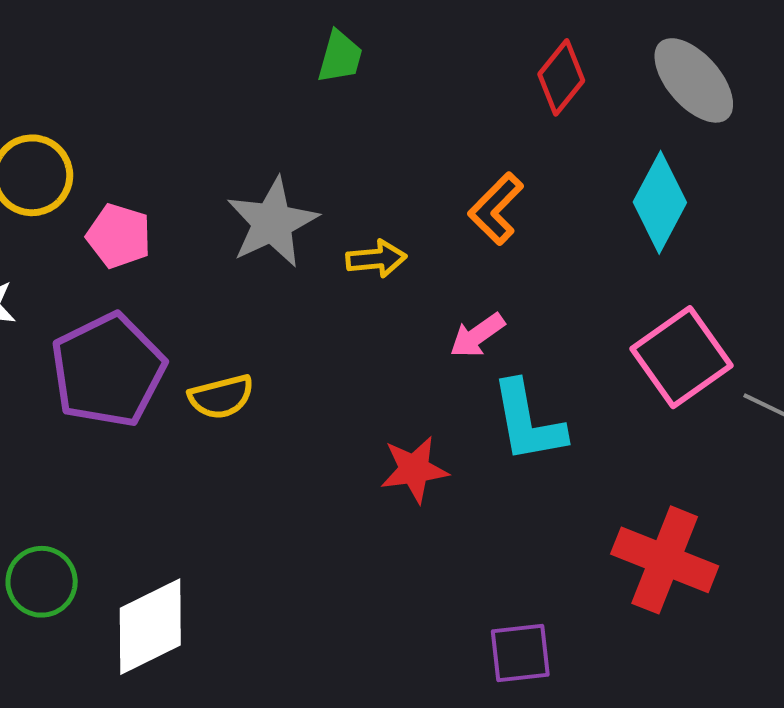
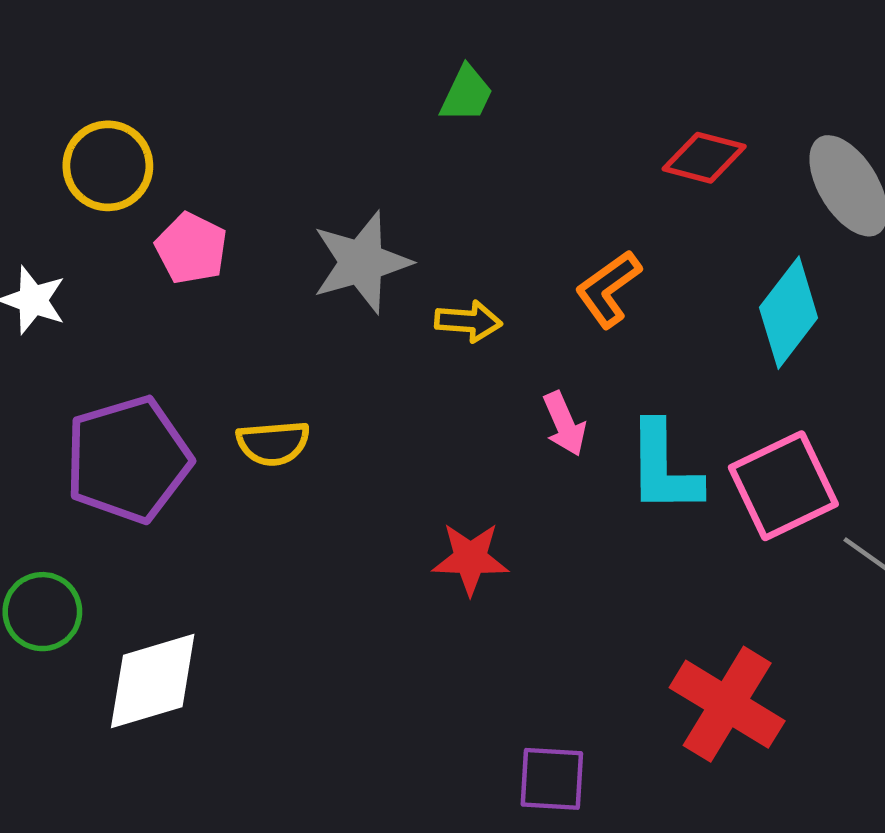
red diamond: (561, 77) -> (704, 158), turned 56
pink arrow: (477, 335) -> (564, 424), turned -88
purple pentagon: (108, 370) -> (128, 459), moved
cyan L-shape: (528, 422) -> (664, 468), moved

